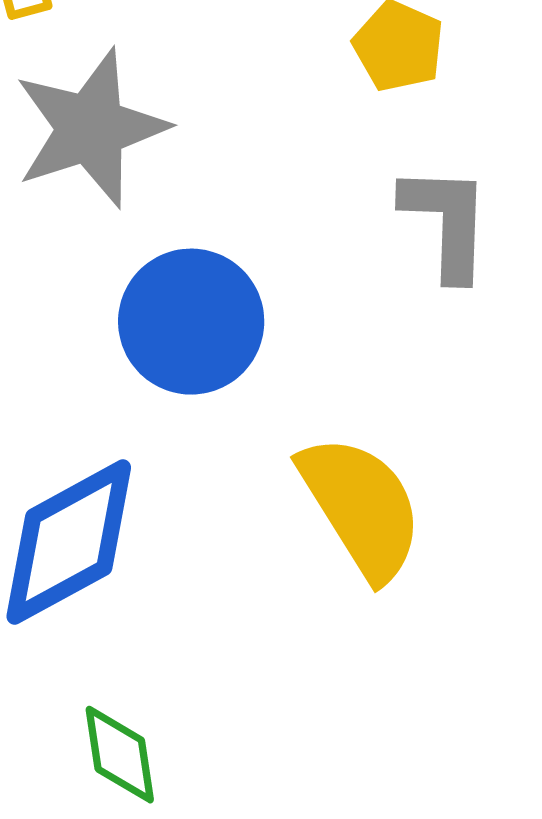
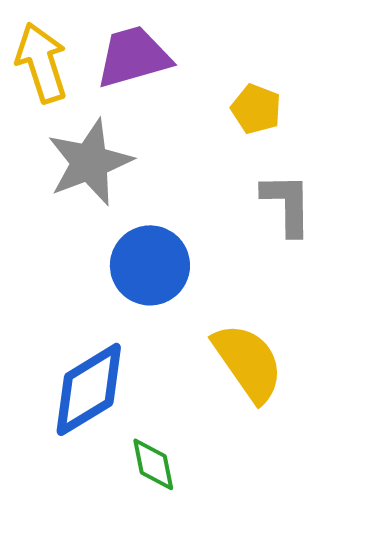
green diamond: (120, 755) -> (153, 464), moved

